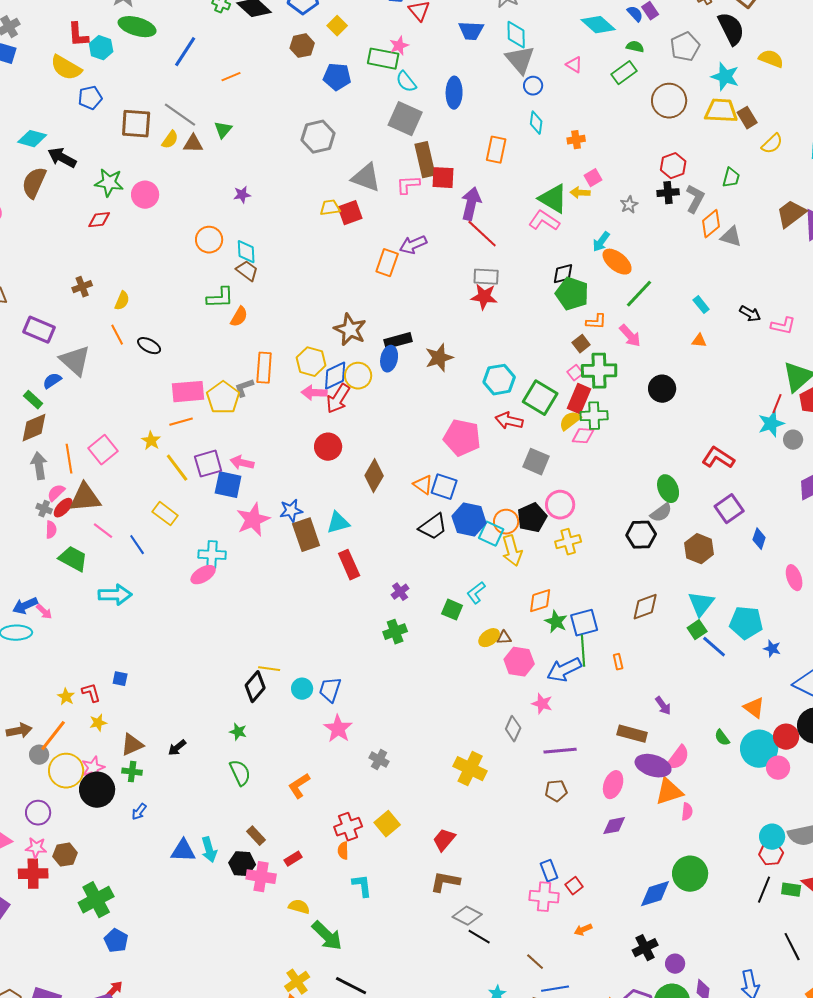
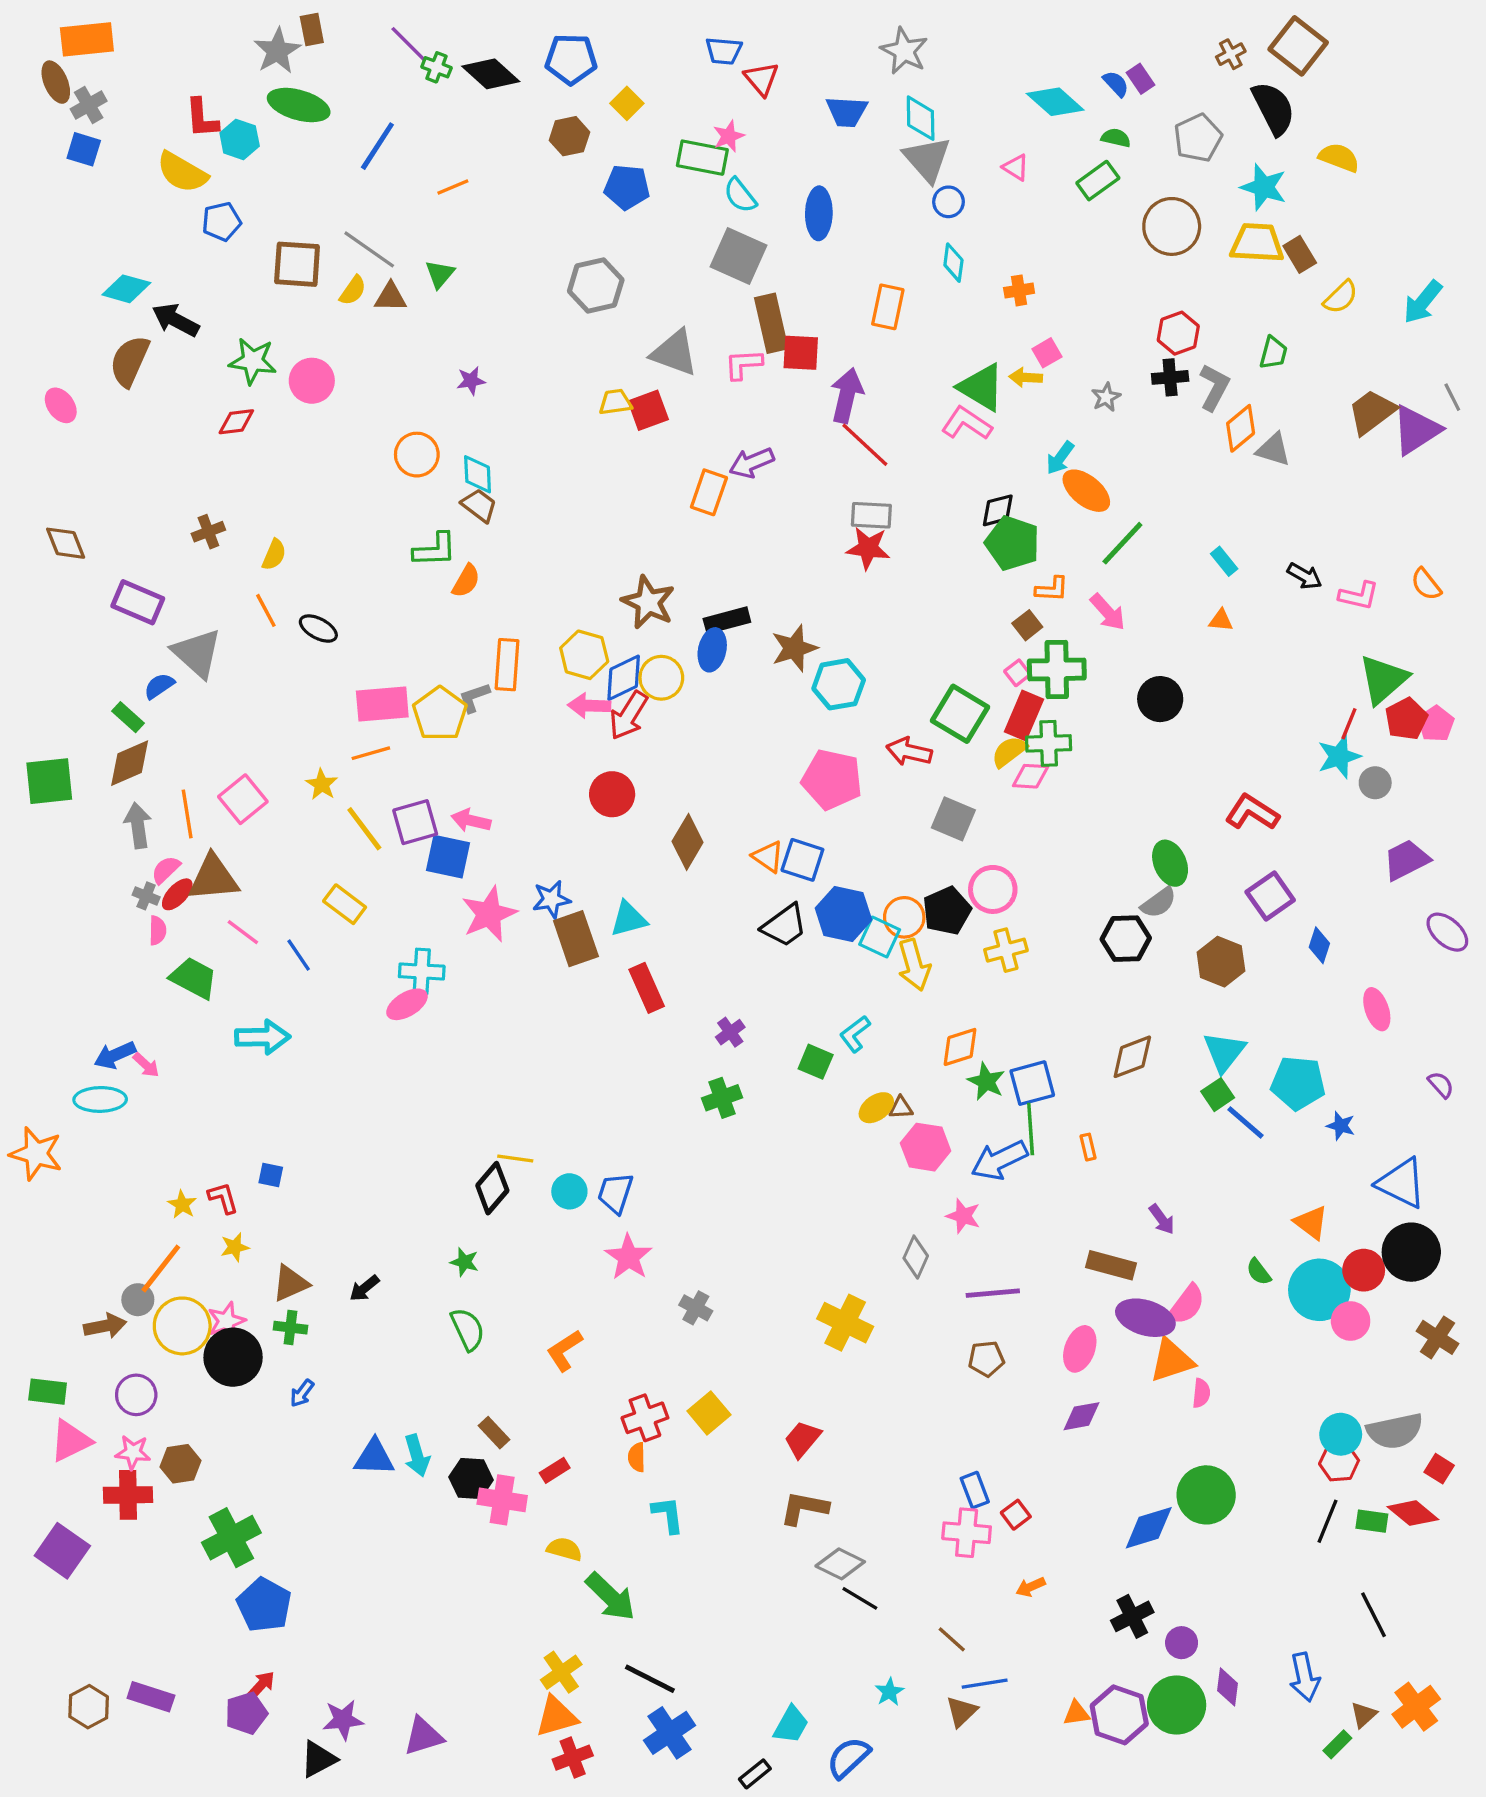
cyan hexagon: (499, 380) -> (839, 684), moved
brown arrow: (19, 731) -> (105, 1326), moved
blue pentagon: (116, 941) -> (264, 1605), size x1.4

